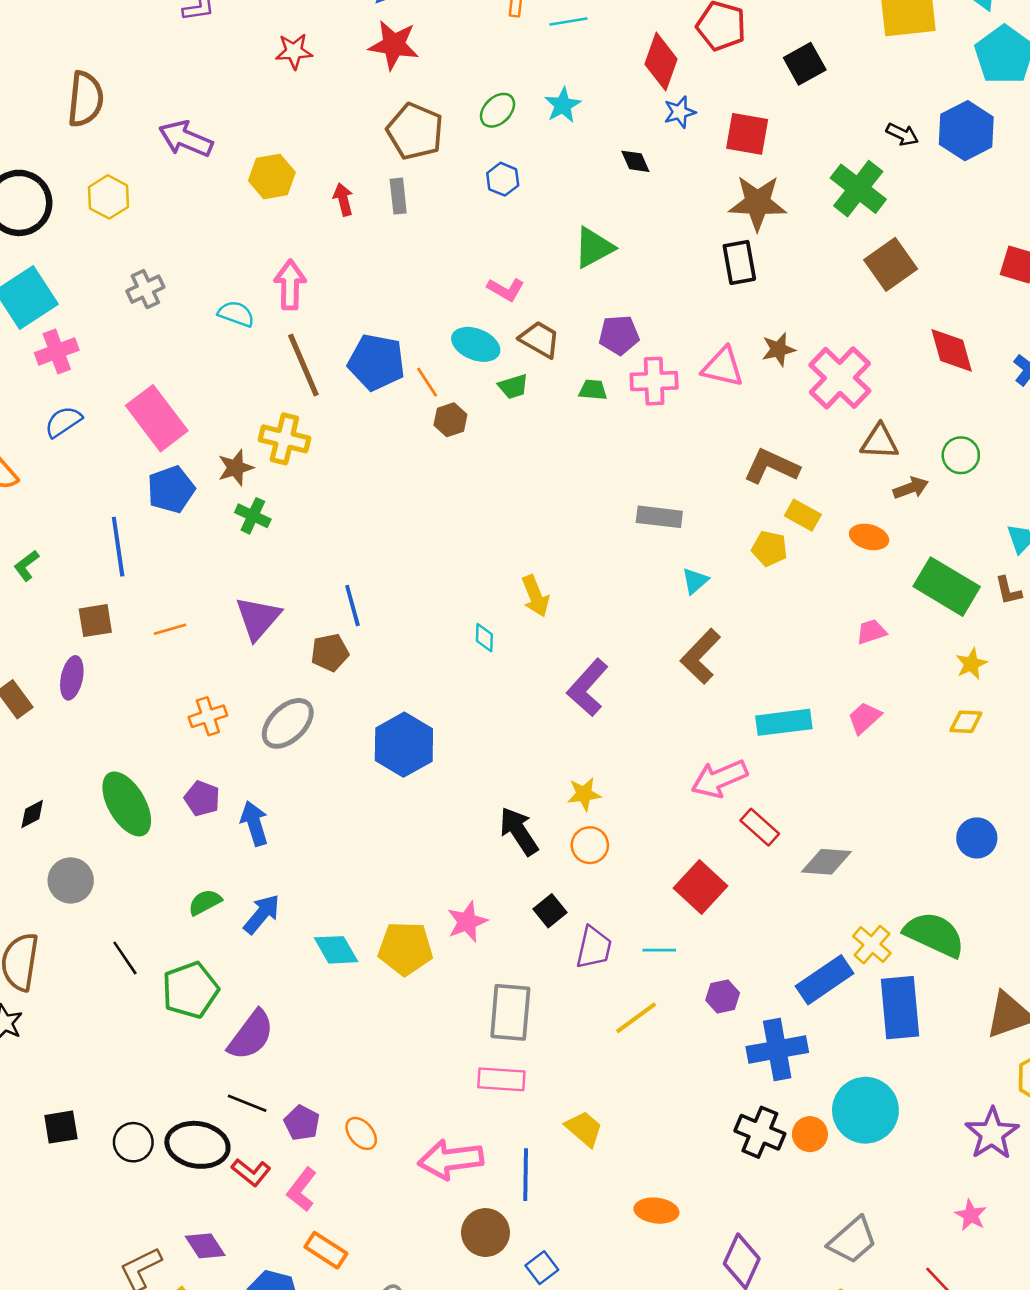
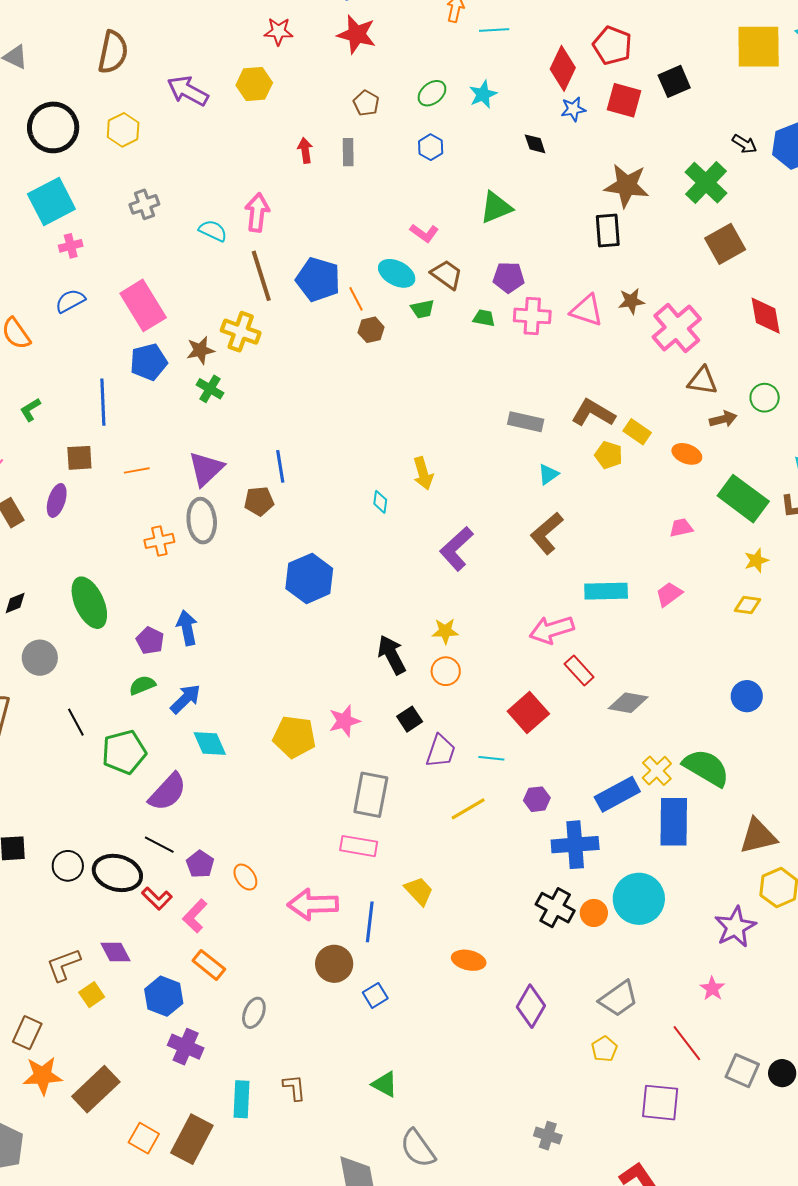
brown pentagon: (415, 131) -> (366, 103), size x0.6
red square: (747, 134) -> (624, 100), moved
yellow hexagon: (272, 177) -> (254, 84), moved
pink cross: (57, 351) -> (71, 246), size x0.7
brown L-shape: (771, 466) -> (593, 413), moved
gray ellipse: (288, 723) -> (202, 521), moved, turned -57
purple pentagon: (202, 799) -> (150, 641), moved
cyan diamond: (336, 950) -> (210, 744), moved

